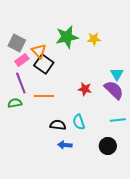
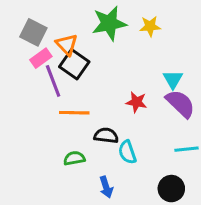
cyan triangle: (117, 74) -> (173, 79), moved
purple line: (21, 83) -> (53, 81), moved
green semicircle: (15, 103) -> (74, 158), moved
black semicircle: (58, 125) -> (106, 135), moved
blue arrow: (65, 145) -> (106, 187), turned -112

